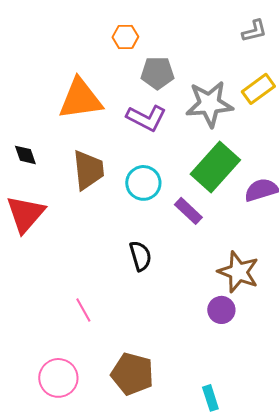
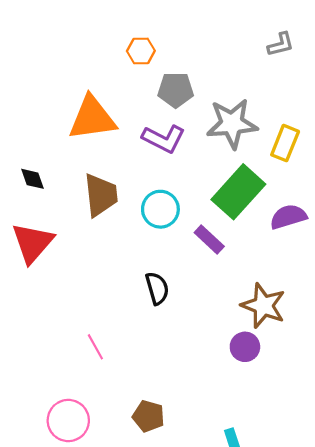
yellow rectangle: (258, 89) -> (285, 143), moved, turned -32
brown pentagon: (132, 374) -> (148, 416), size x0.7

